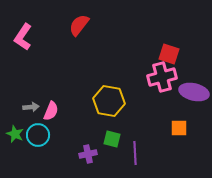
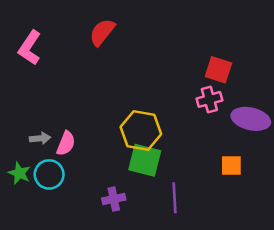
pink cross: (162, 77) -> (209, 99), size x0.7
green square: (112, 139) -> (145, 160), moved, size x1.5

